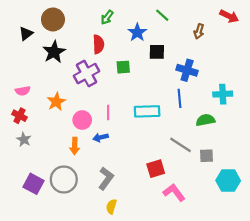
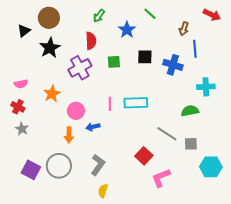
black square: (157, 52) -> (145, 57), moved
blue line: (179, 98) -> (195, 49), moved
pink line: (108, 112) -> (110, 104), moved
red square: (156, 169) -> (144, 156), turned -30
pink L-shape: (174, 192) -> (161, 178), turned -75

